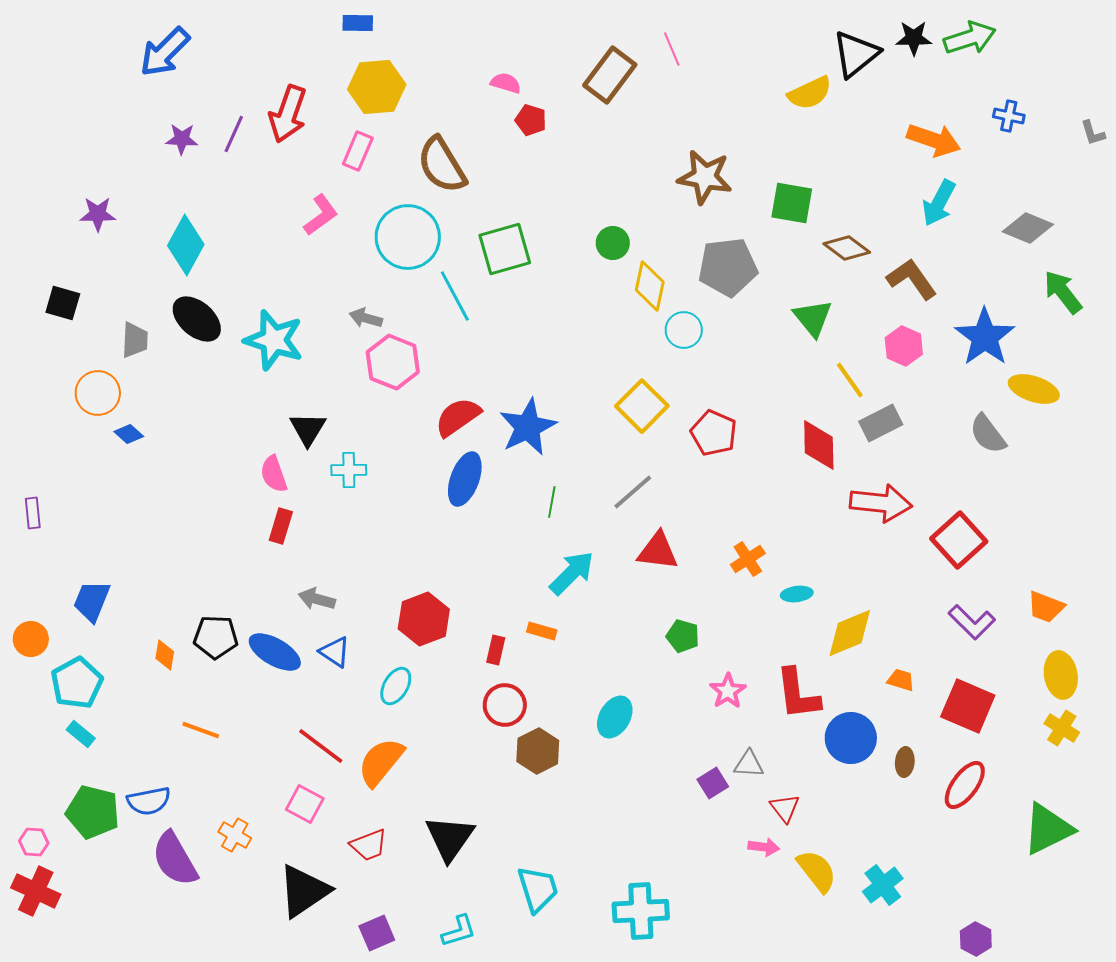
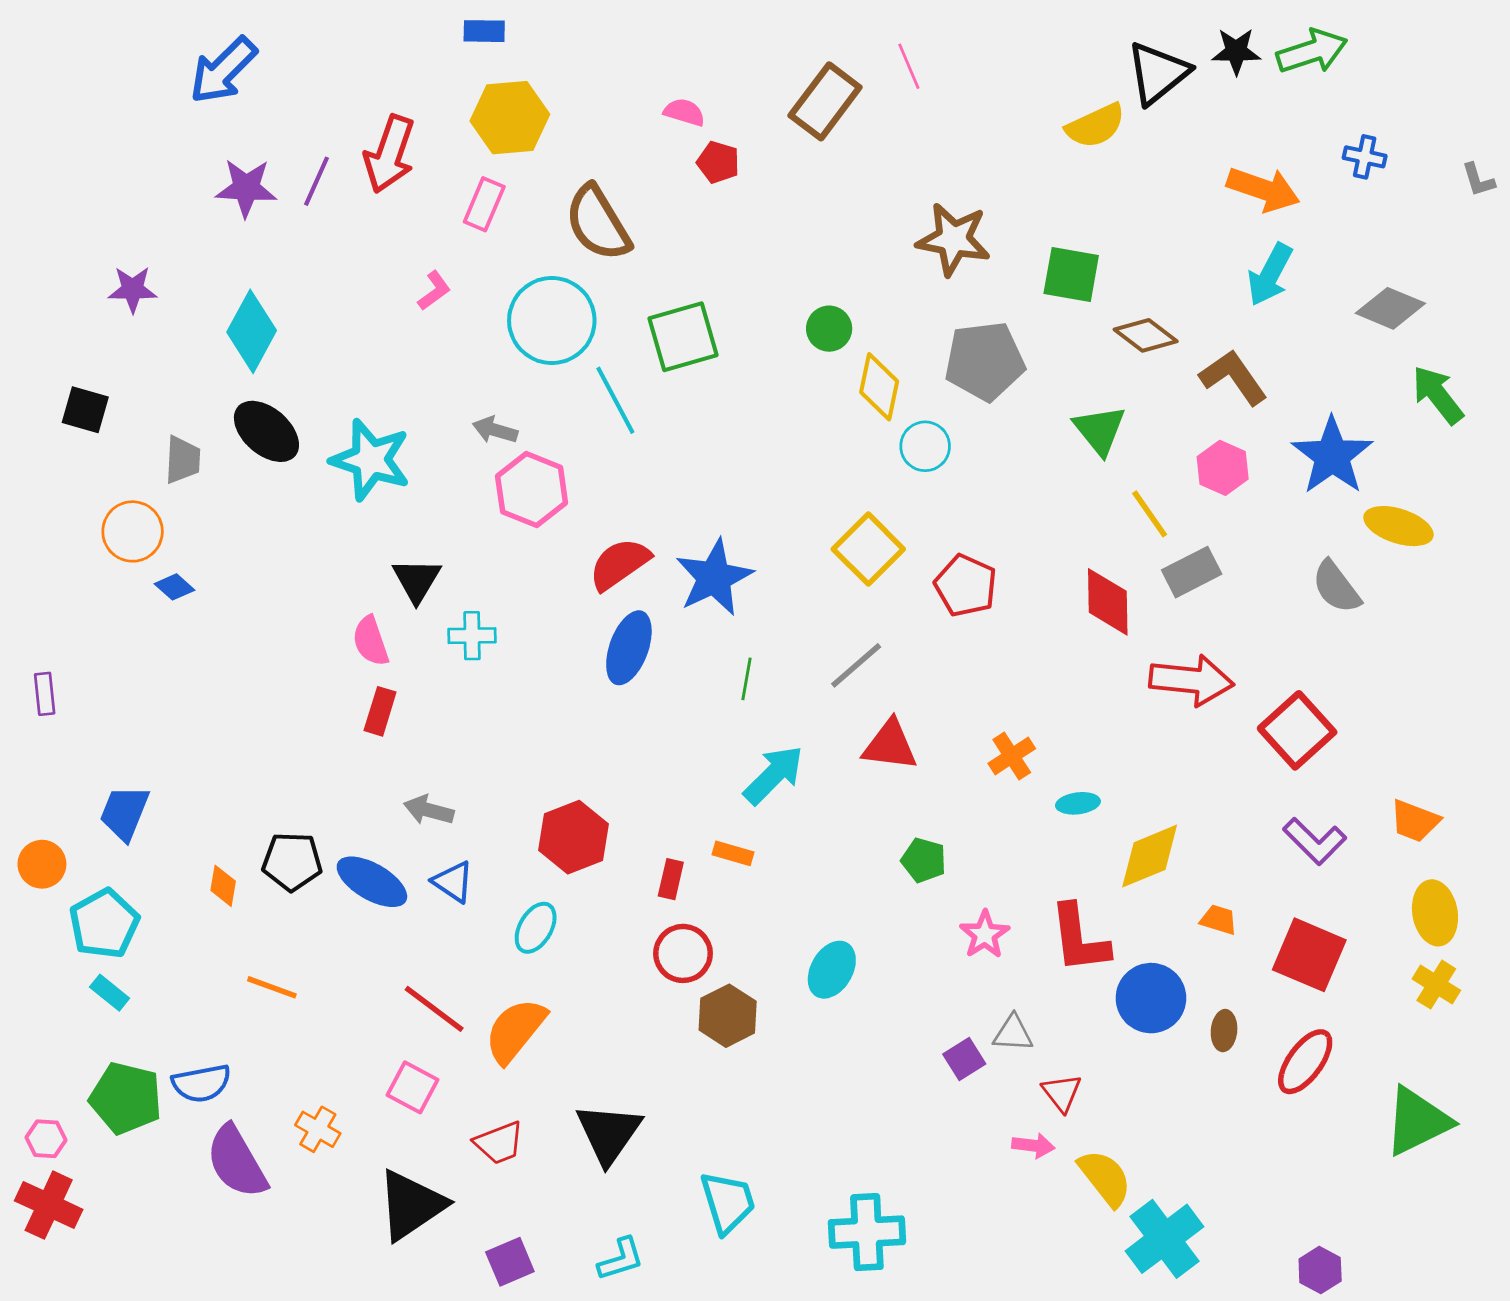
purple star: (182, 139) -> (246, 188), size x1.4
pink L-shape: (321, 215) -> (434, 291), size x0.7
cyan cross: (883, 885) -> (1164, 1239), moved, size x1.4

